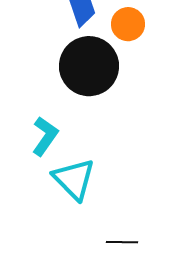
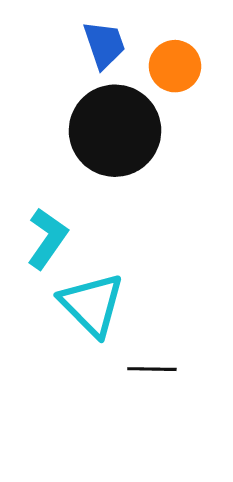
black line: (122, 242) -> (152, 369), moved

